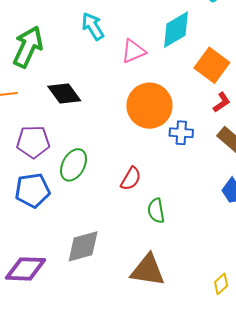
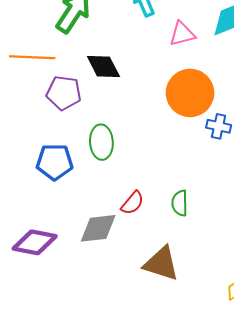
purple pentagon: (33, 142) -> (64, 93), moved
green ellipse: (73, 165) -> (101, 142), turned -40
red semicircle: (131, 179) -> (132, 203), moved

